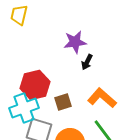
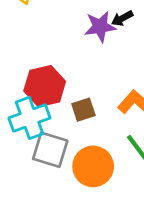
black arrow: (87, 62) -> (122, 18), moved, turned 35

